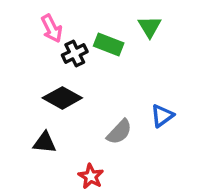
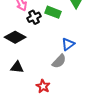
black diamond: (62, 98) -> (15, 37), moved
blue triangle: (162, 116) -> (68, 44), moved

